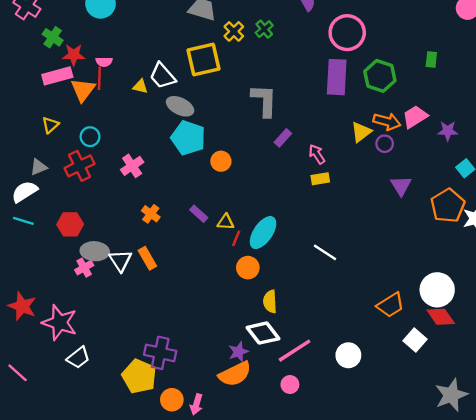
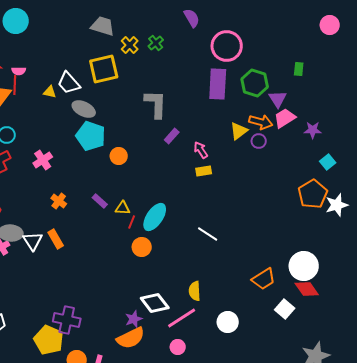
purple triangle: (401, 186) -> (278, 99), moved
yellow semicircle: (270, 301) -> (195, 291), moved

